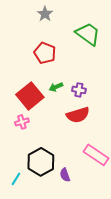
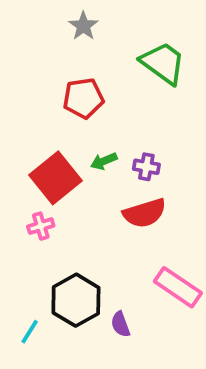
red pentagon: (45, 53) -> (83, 98), turned -30

